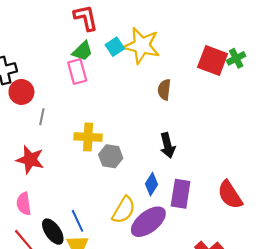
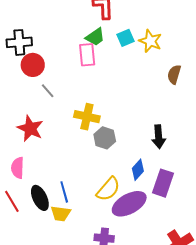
yellow star: (142, 46) -> (150, 41), size x0.7
brown semicircle: (164, 90) -> (174, 74), moved
gray line: (42, 117) -> (48, 91), turned -63

